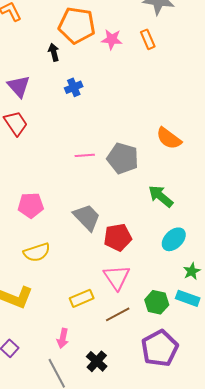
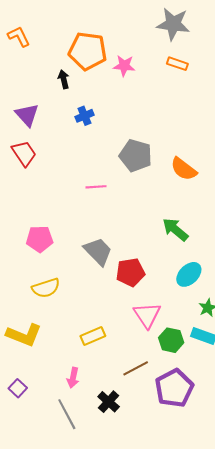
orange rectangle: (148, 39) -> (177, 64), moved, turned -48
gray pentagon: (123, 158) -> (136, 155), moved
pink triangle: (117, 277) -> (147, 315), moved
brown line: (118, 314) -> (136, 368), moved

